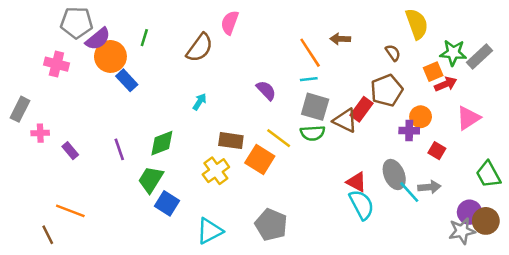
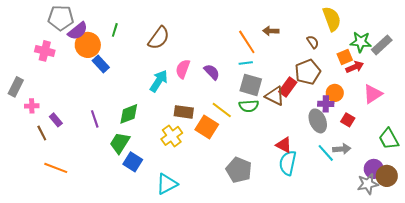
pink semicircle: (230, 23) -> (183, 69), moved
cyan arrow: (200, 102) -> (159, 81), size x1.6
gray ellipse: (394, 174) -> (318, 121), moved
cyan semicircle: (362, 205) -> (288, 163), turned -140
gray pentagon: (271, 225) -> (239, 170), moved
brown line: (48, 235) -> (42, 133), moved

